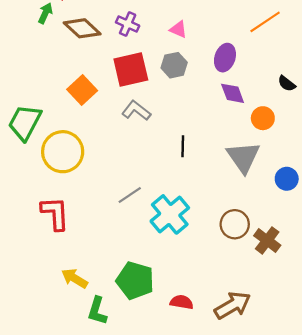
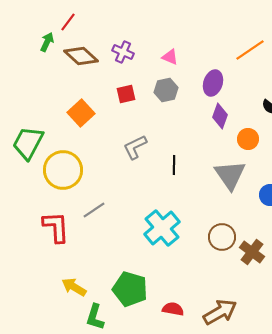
red square: (131, 69) -> (126, 94), size x0.6
purple diamond: (233, 93) -> (220, 116), turned 40
gray L-shape: (136, 111) -> (135, 147), moved, turned -64
gray line: (130, 195) -> (94, 210), moved

